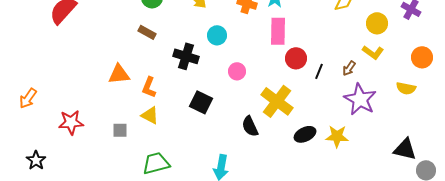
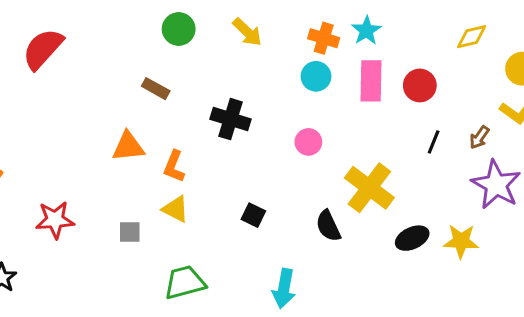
brown rectangle: (147, 32) -> (156, 89), moved
cyan circle: (217, 35) -> (316, 76), moved
red circle: (296, 58) -> (420, 85), moved
black square: (201, 102) -> (253, 215), moved, size x0.7

